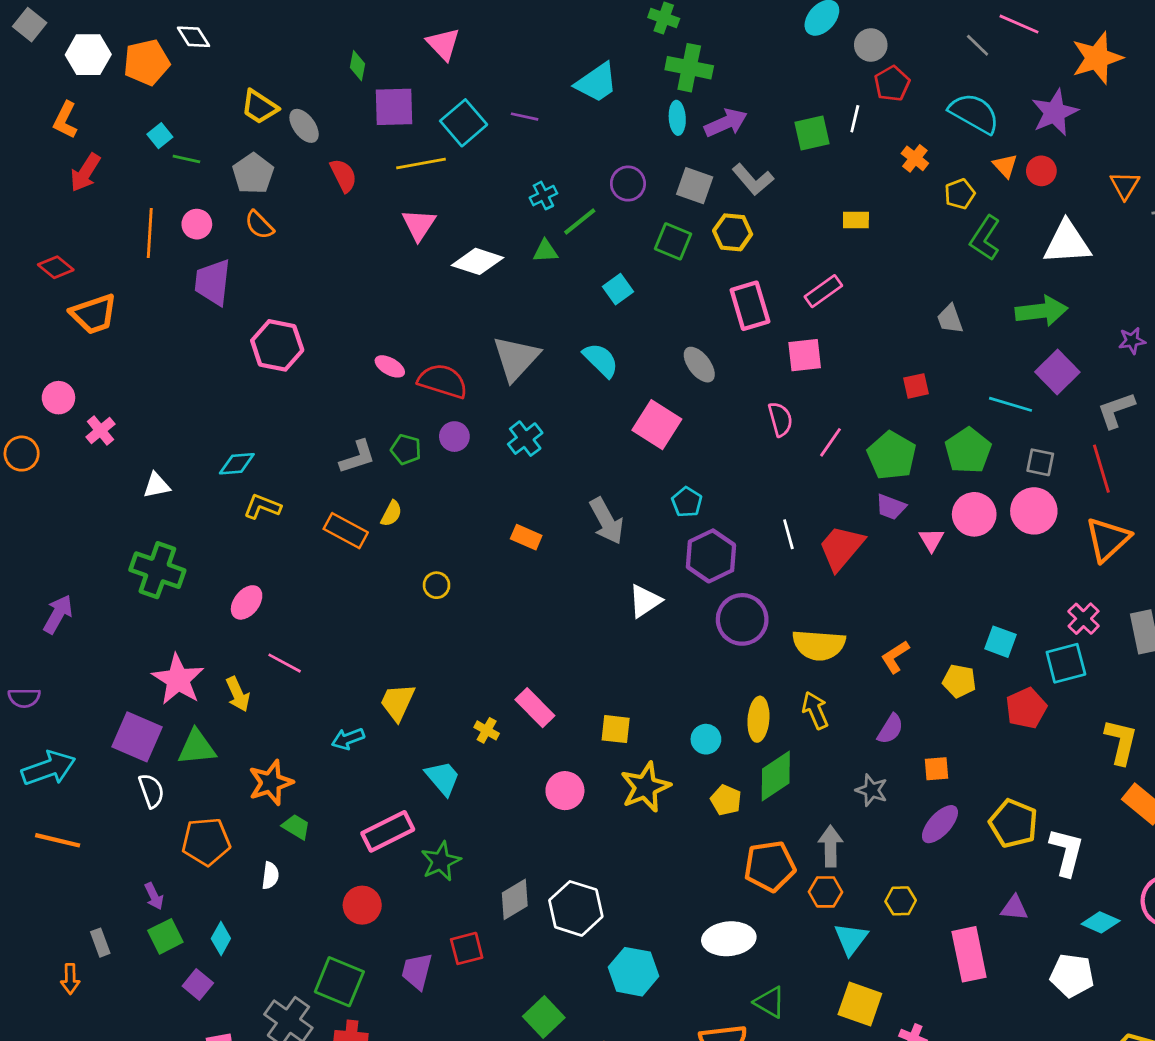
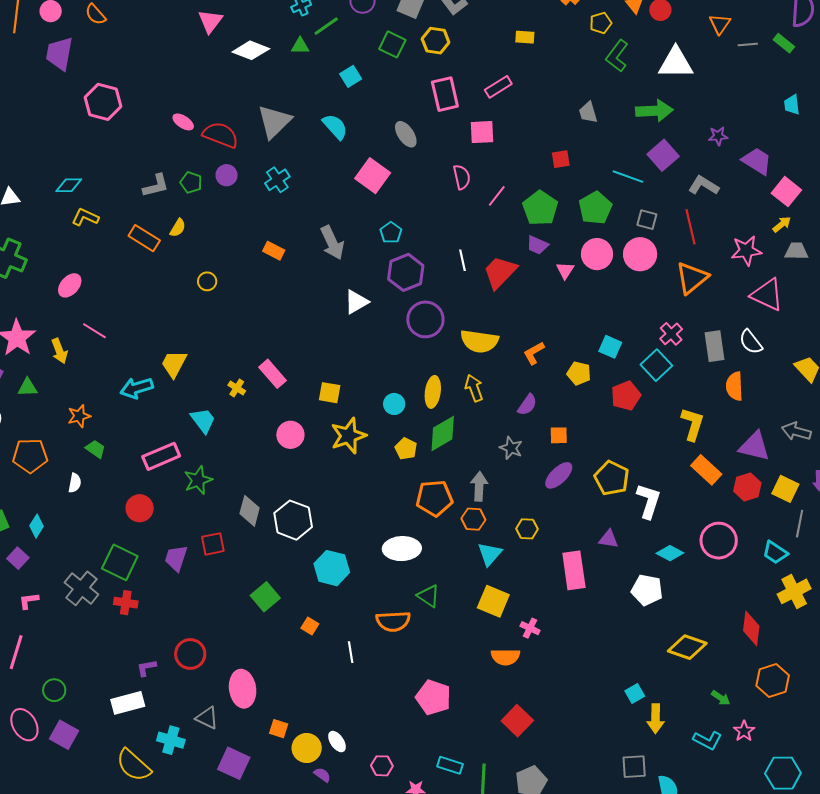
gray L-shape: (1116, 410) -> (704, 185), turned 48
cyan square: (1066, 663) -> (656, 365), turned -32
cyan arrow: (348, 739) -> (137, 388), size x1.4
green triangle: (197, 747) -> (28, 387), size x0.7
orange star: (271, 783) -> (79, 416), size x0.7
gray diamond: (515, 899) -> (250, 511), turned -48

